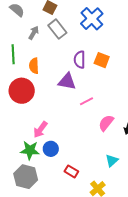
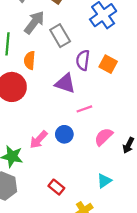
gray rectangle: (57, 29) -> (60, 36), moved
gray arrow: (34, 33) -> (34, 22), size x1.5
pink arrow: (40, 130) -> (39, 140), moved
blue circle: (51, 149) -> (64, 134), moved

